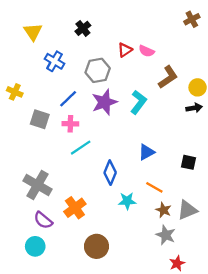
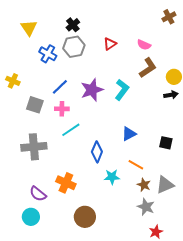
pink semicircle: (146, 51) -> (144, 45), moved
gray hexagon: (98, 70) -> (74, 47), moved
gray cross: (37, 185) -> (34, 147), moved, turned -35
orange cross: (75, 208) -> (66, 183), turned -30

